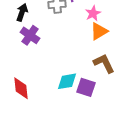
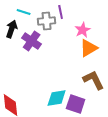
purple cross: (30, 35) -> (32, 41), moved

